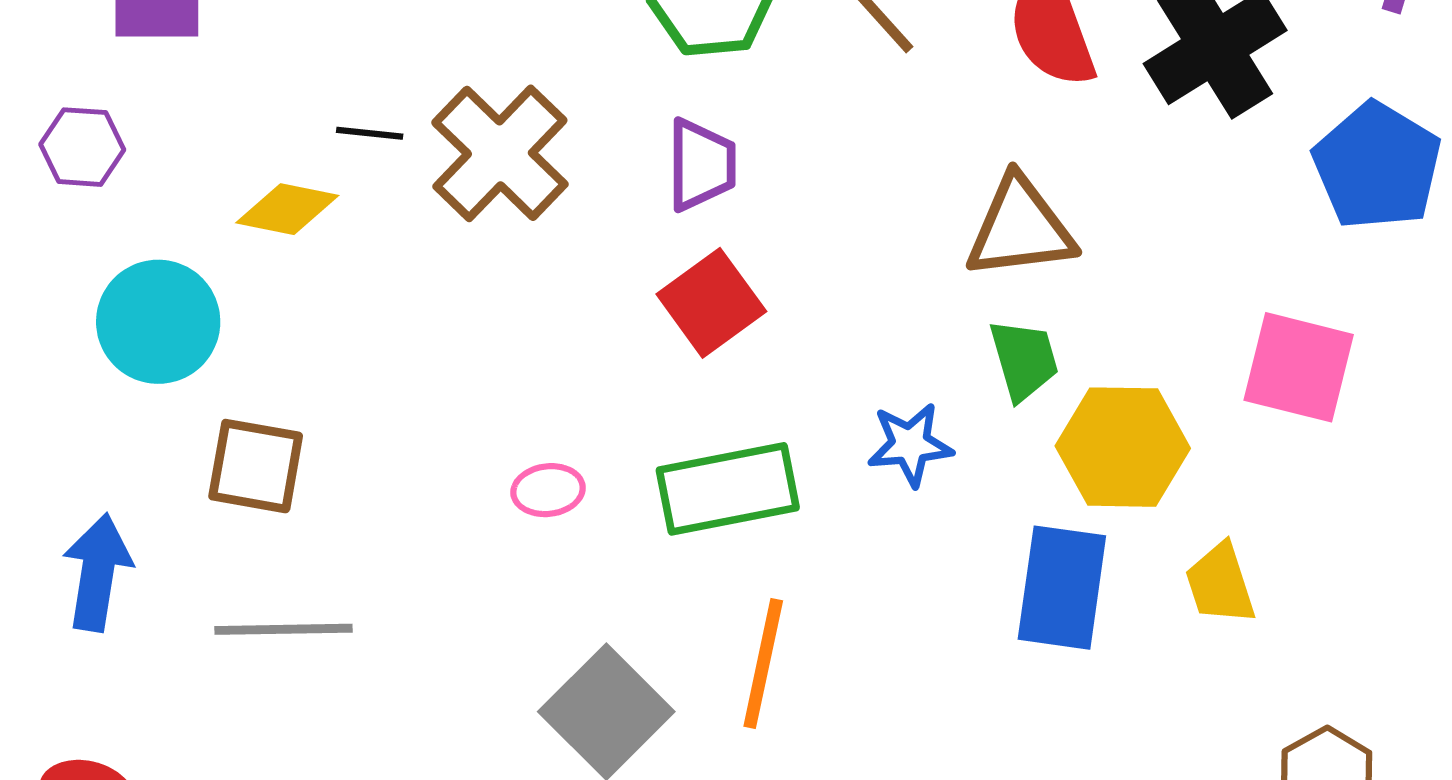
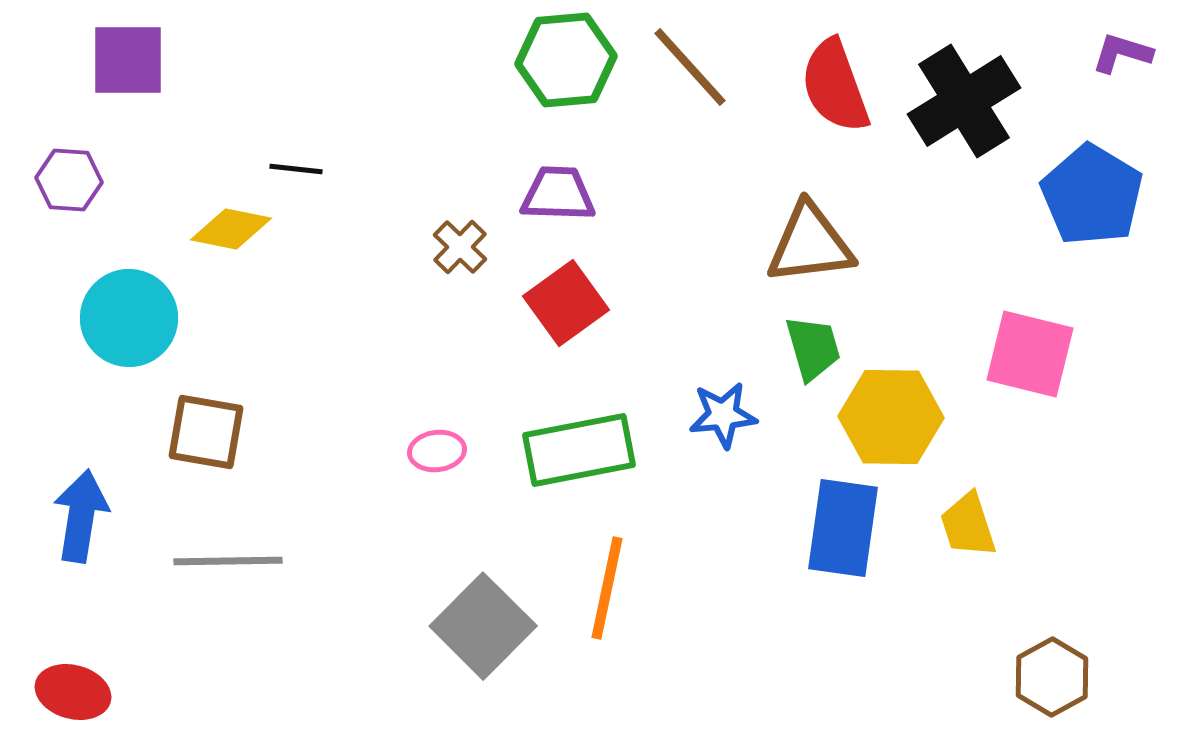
brown cross: (500, 153) -> (460, 247), moved, size x0.5
purple trapezoid: (701, 165) -> (558, 194), turned -88

